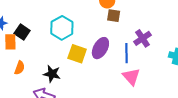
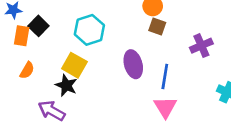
purple cross: (142, 38) -> (201, 46), moved
purple ellipse: (100, 48) -> (133, 64), turned -55
yellow square: (77, 54) -> (74, 65), moved

